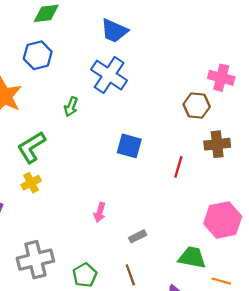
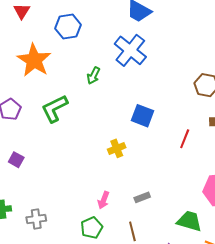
yellow cross: (31, 183) -> (117, 148), moved
pink arrow: (100, 212) -> (103, 200), moved
gray cross: (35, 260) -> (36, 219), moved, size x0.6

